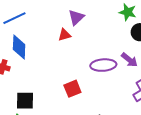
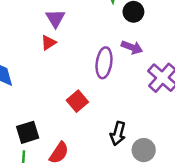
purple ellipse: (103, 65) -> (104, 63), turned -60

